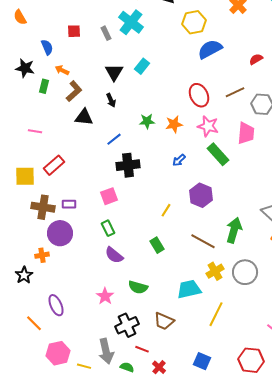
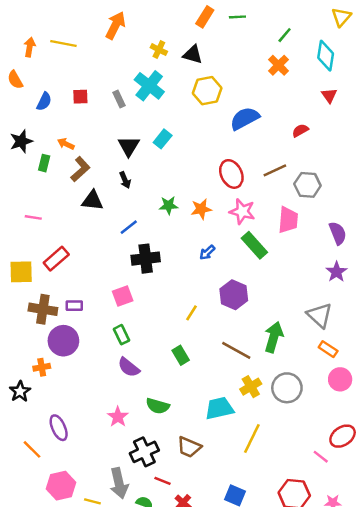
yellow hexagon: (194, 22) -> (207, 91), moved
blue semicircle: (47, 47) -> (44, 101), moved, turned 49
black star: (25, 68) -> (21, 141), turned -30

